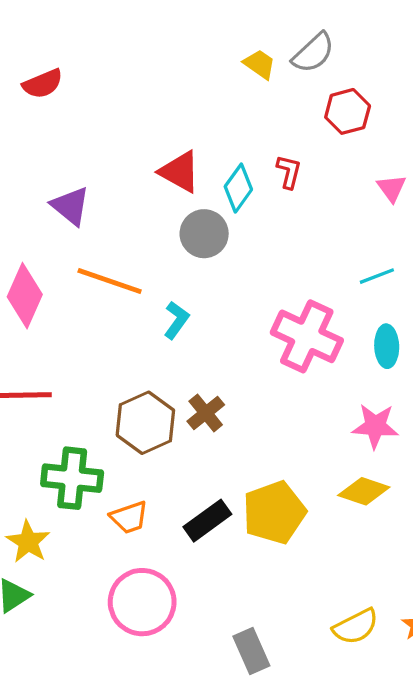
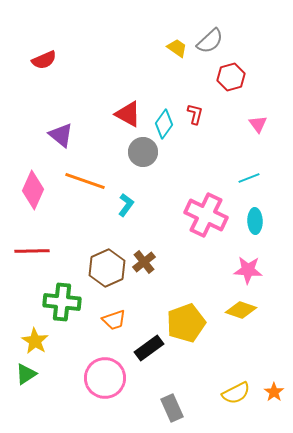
orange trapezoid: (129, 517) -> (114, 320), moved
black rectangle: (207, 521) -> (149, 348), moved

